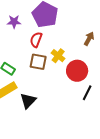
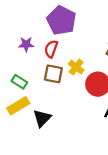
purple star: (14, 22) -> (26, 44), moved

